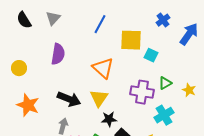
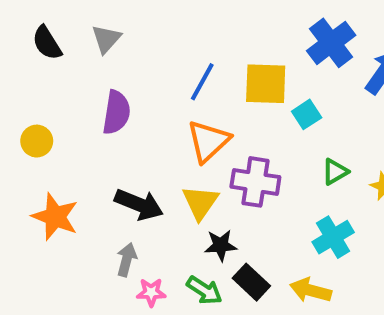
blue cross: (163, 20) -> (331, 43), size x1.6
blue line: (100, 24) -> (202, 82), moved
cyan square: (151, 55) -> (307, 114), turned 32
orange triangle: (103, 68) -> (208, 141), turned 35
purple cross: (142, 92) -> (255, 182), moved

